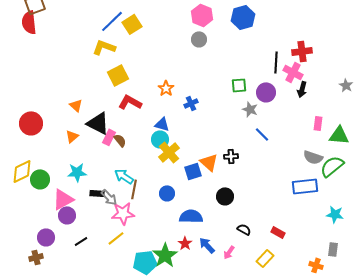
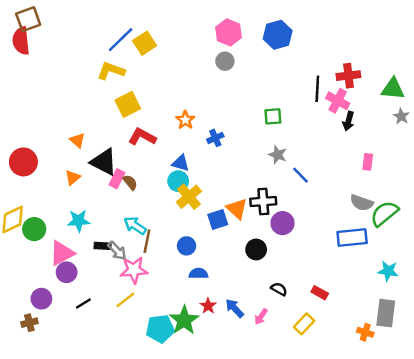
purple circle: (266, 92) -> (282, 223), moved
gray star: (250, 109) -> (278, 155), moved
green triangle: (339, 135) -> (393, 89), moved
black cross: (231, 156) -> (263, 202), size x1.5
blue semicircle: (191, 216) -> (199, 273), moved, size x0.7
gray rectangle: (333, 249) -> (386, 313), size x1.6

